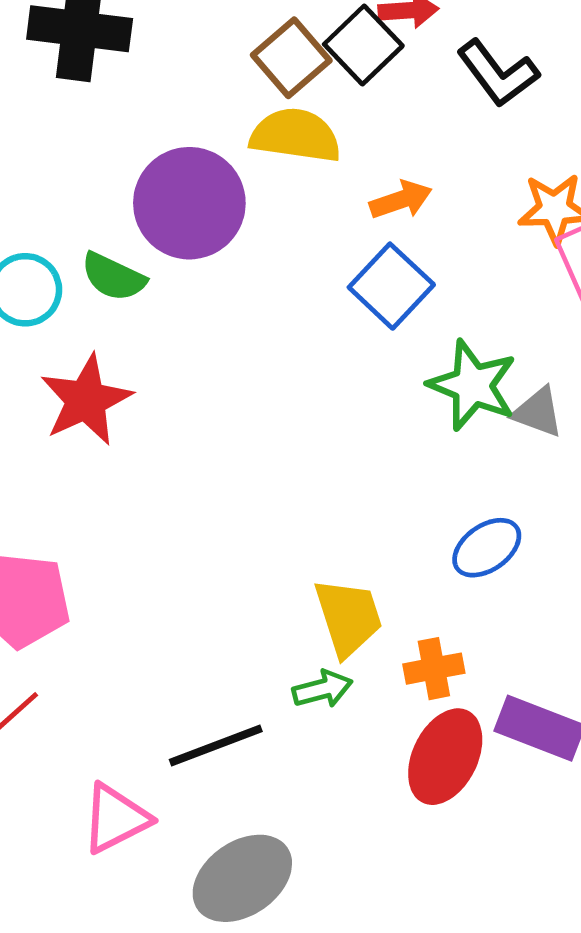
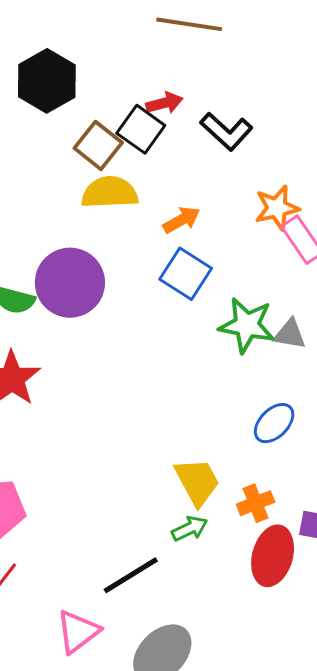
purple circle: (189, 203) -> (70, 283), moved

